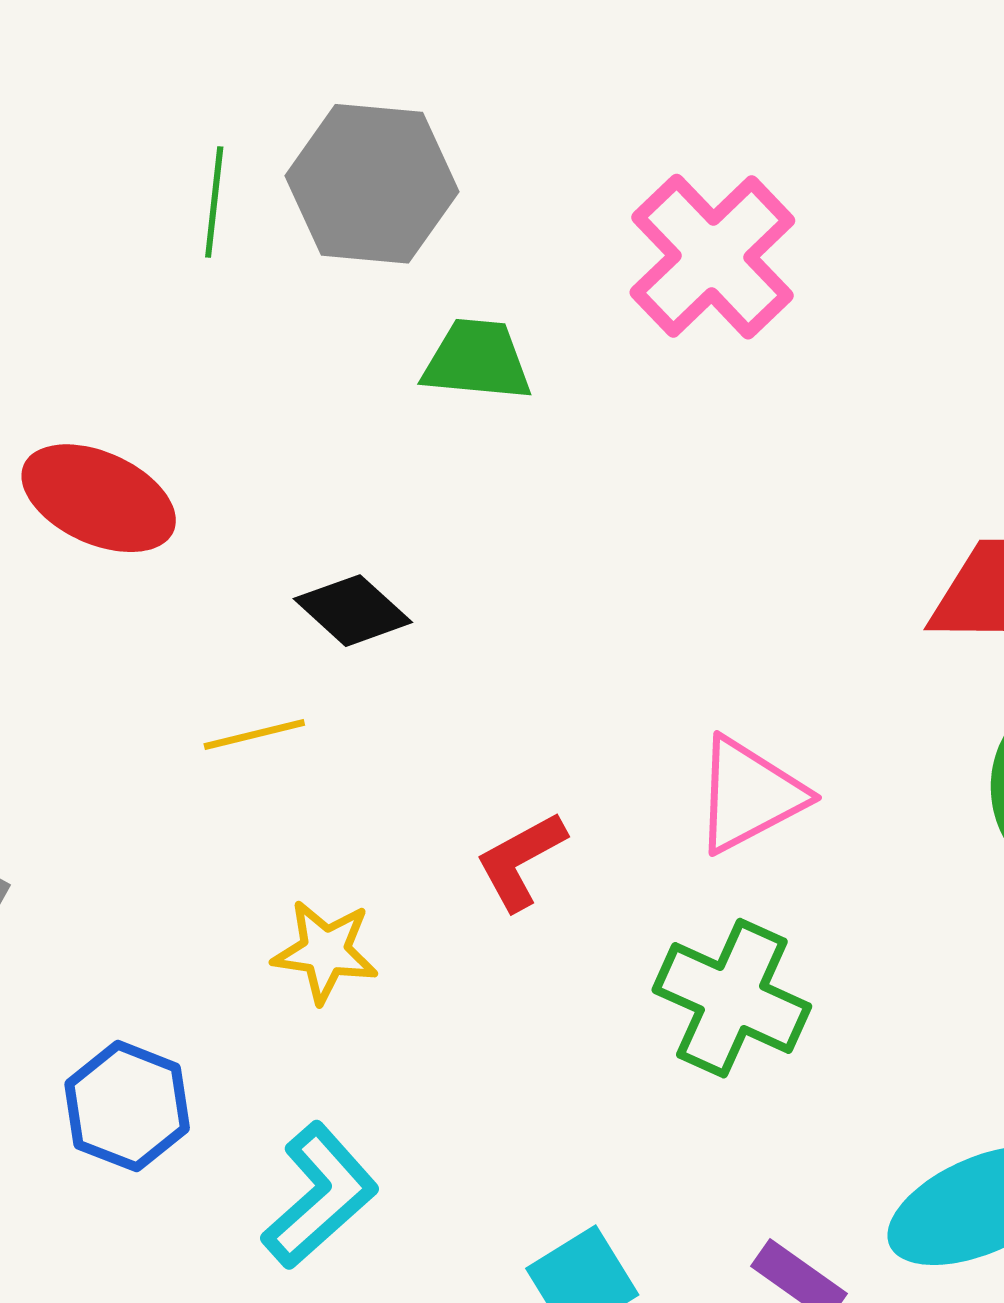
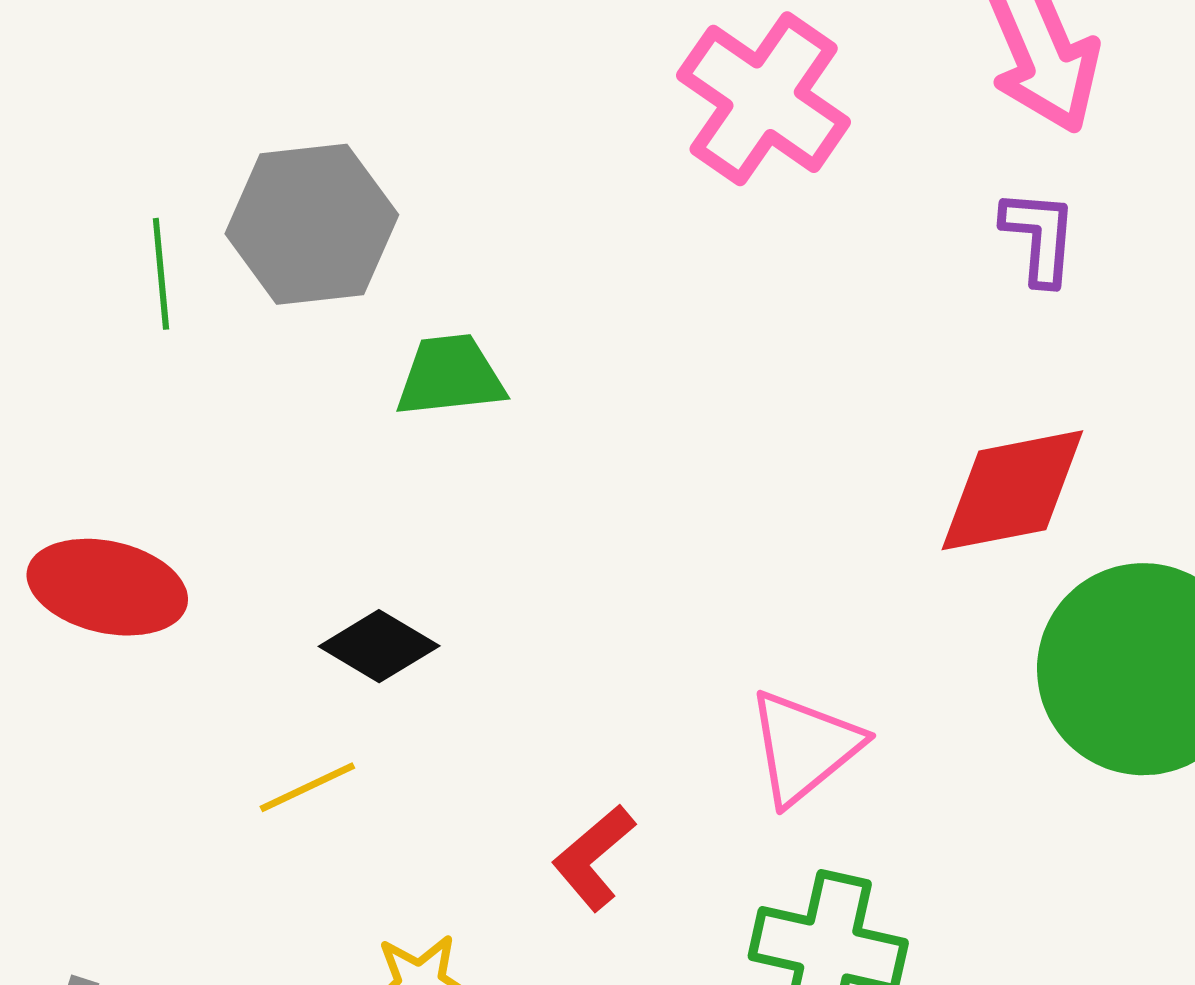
pink cross: (712, 257) -> (764, 99), moved

